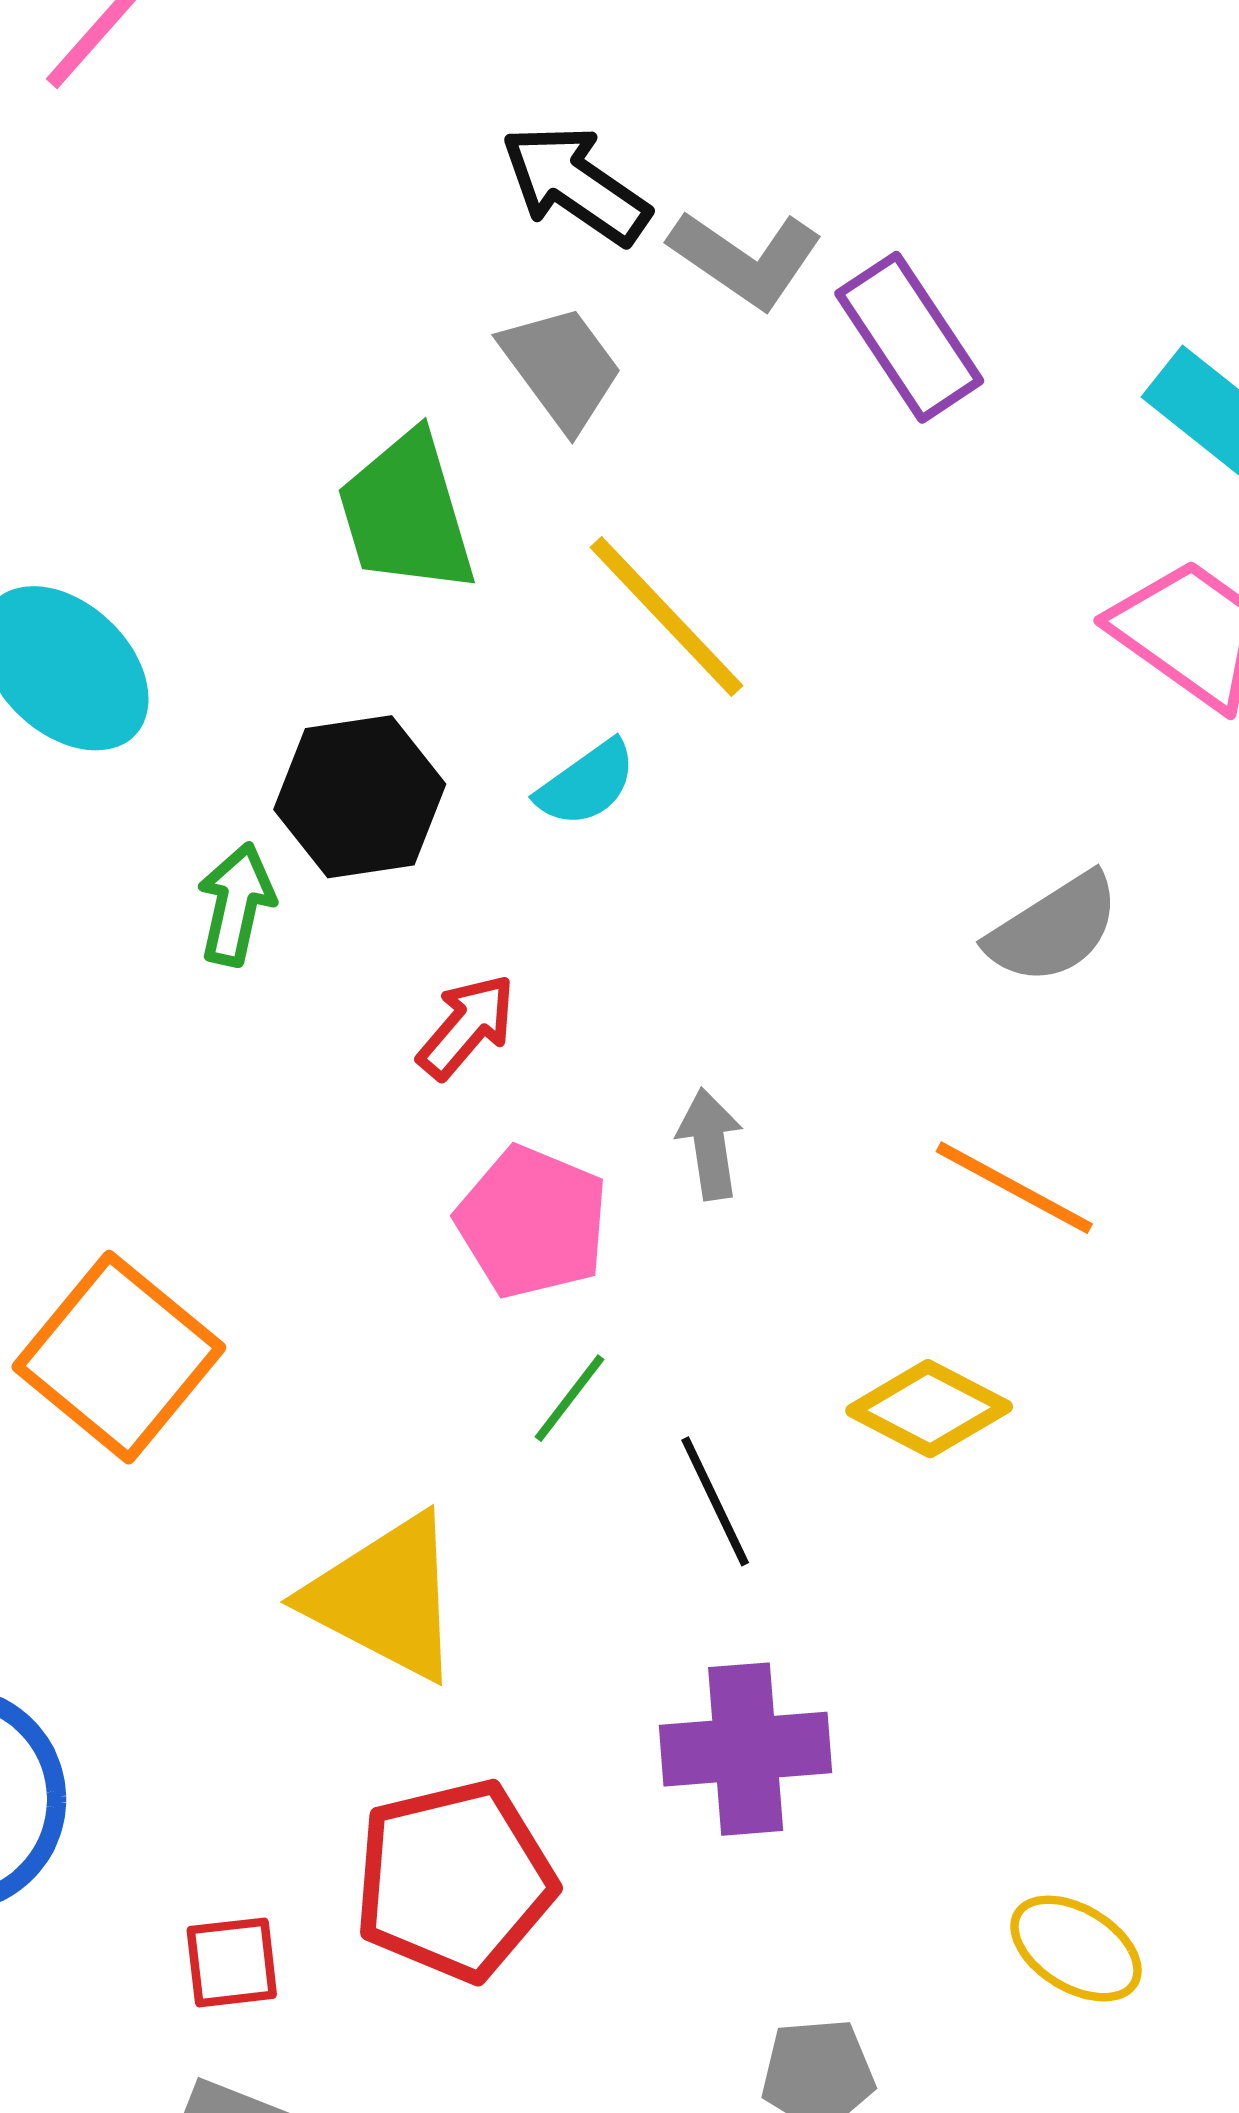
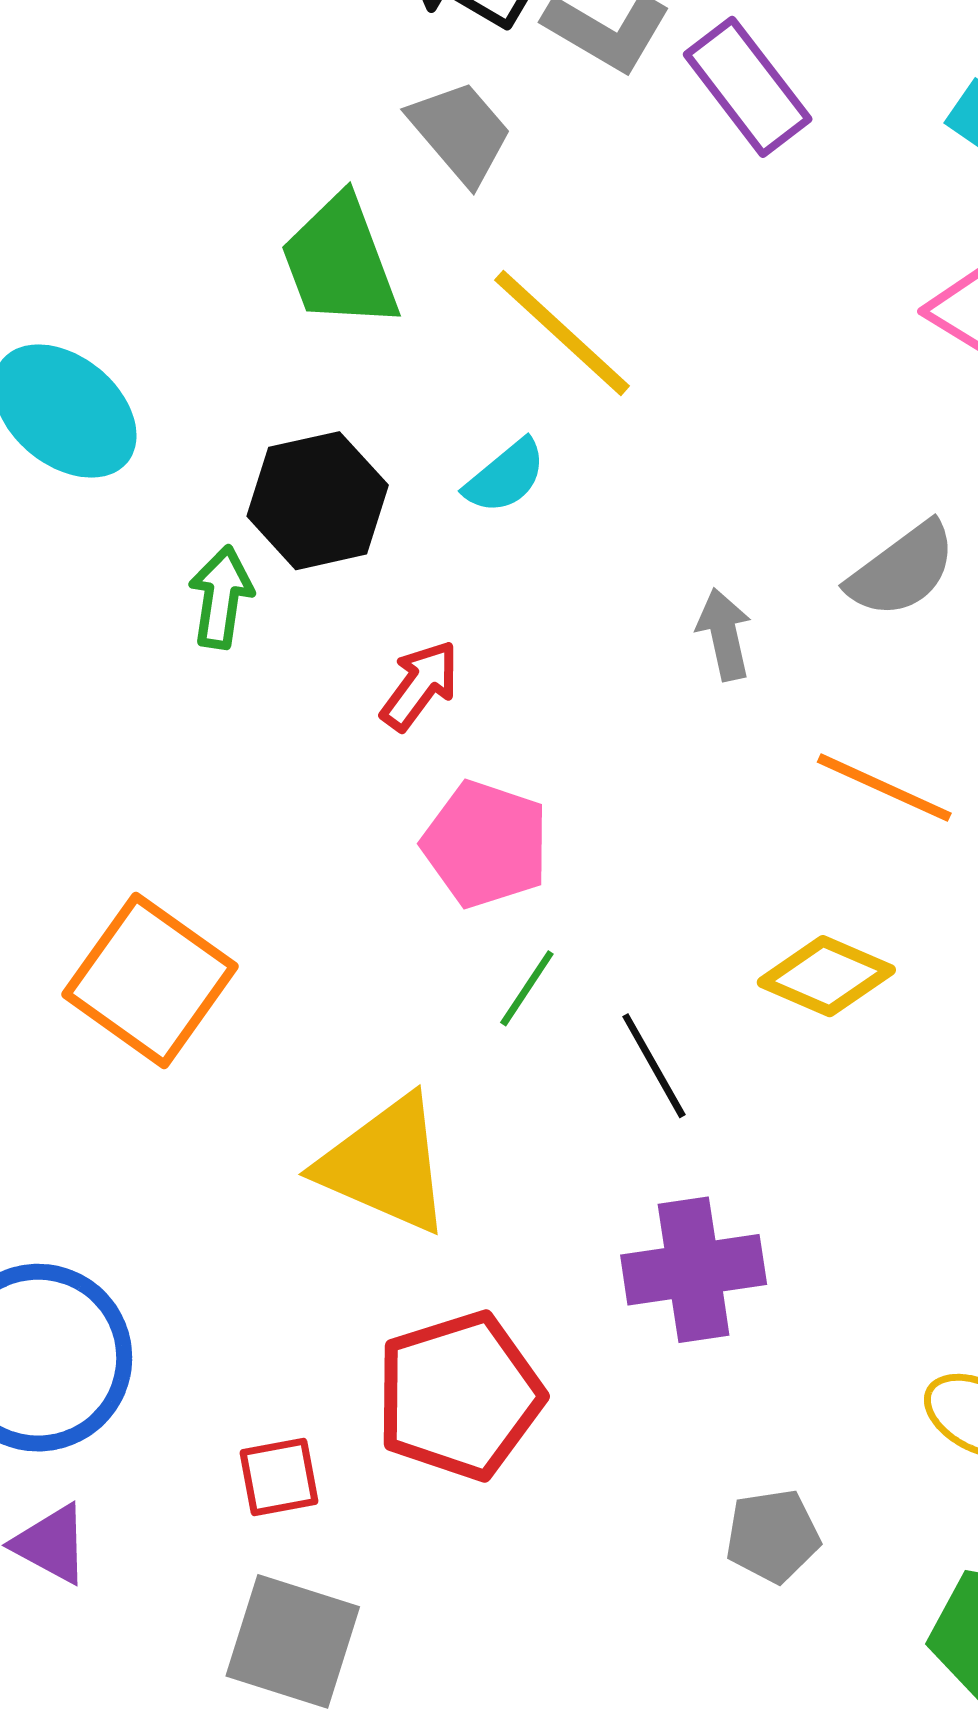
gray arrow: (710, 1144) -> (724, 634), moved

